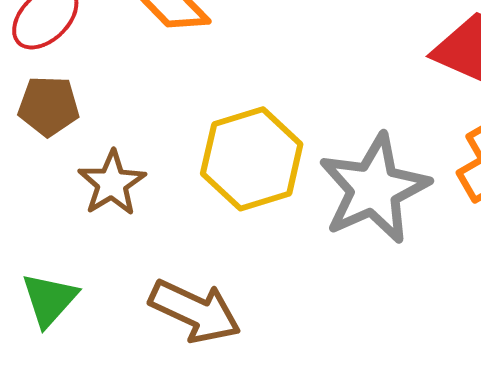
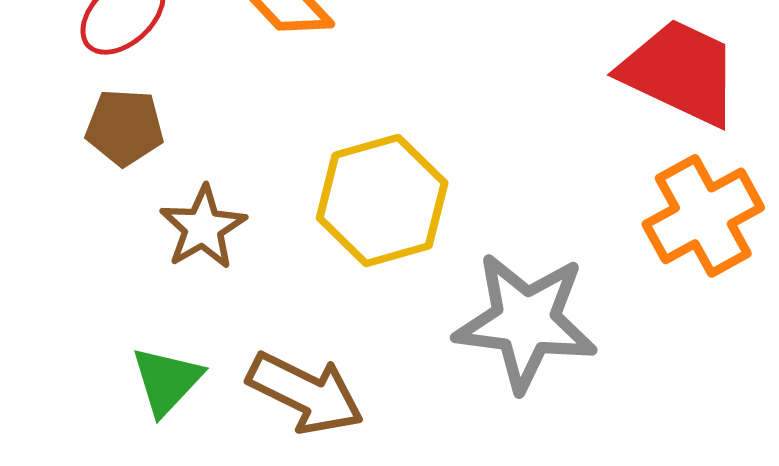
gray star: (374, 189) -> (526, 322), moved, turned 30
green triangle: (49, 300) -> (167, 381), moved

